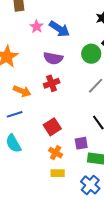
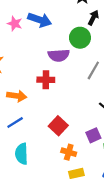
purple semicircle: (53, 58) -> (59, 55), moved
red cross: (52, 83) -> (46, 80), turned 35
cyan semicircle: (13, 143) -> (22, 154), turned 42

